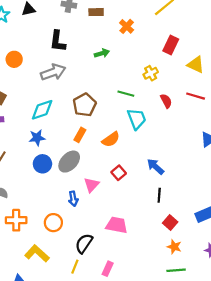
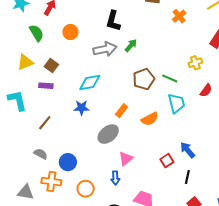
green arrow: (102, 53) -> (131, 45), moved, turned -40
red semicircle: (166, 101) -> (206, 90), turned 56
brown pentagon: (85, 105) -> (144, 79), moved
blue circle: (42, 164) -> (68, 162), moved
red square: (119, 173) -> (167, 161), moved
blue arrow: (73, 199) -> (115, 178), moved

